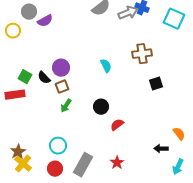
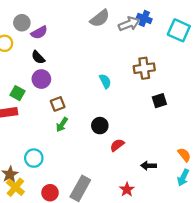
purple circle: (61, 68) -> (41, 79), moved
black semicircle: (44, 78) -> (38, 57), moved
cyan circle: (58, 146) -> (34, 158), moved
black arrow: (161, 149) -> (149, 166), moved
red star: (117, 163) -> (127, 189), moved
cyan arrow: (178, 167) -> (183, 178), moved

